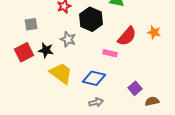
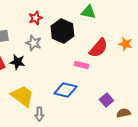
gray star: (68, 39) -> (33, 43), moved
yellow trapezoid: (61, 73) -> (22, 96), moved
gray arrow: (96, 102) -> (39, 114), moved, turned 104

